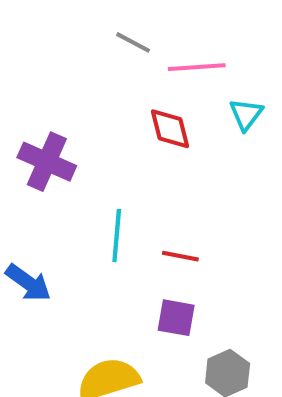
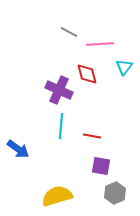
purple cross: (47, 162) -> (59, 90), moved
purple square: (176, 318) -> (101, 166), moved

